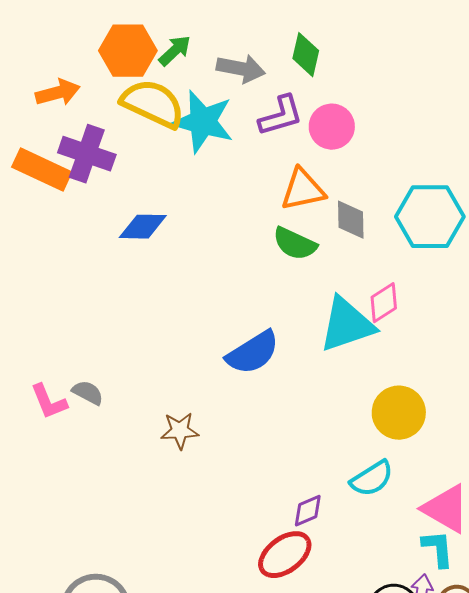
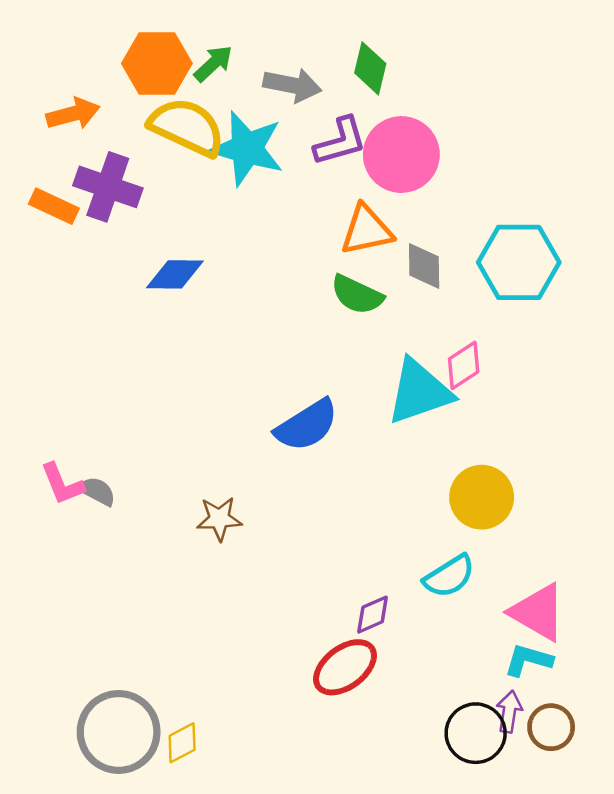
pink circle: (332, 127) -> (401, 155), size x1.4
orange rectangle: (42, 170) -> (54, 206), size x0.7
gray semicircle: (88, 393) -> (97, 491), moved
cyan L-shape: (438, 549) -> (528, 660), turned -69

